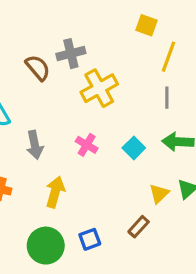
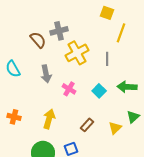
gray line: (167, 98) -> (107, 59), moved
gray arrow: (35, 145) -> (46, 74), moved
yellow triangle: (159, 194) -> (115, 128), moved
brown rectangle: (139, 227) -> (87, 125), moved

